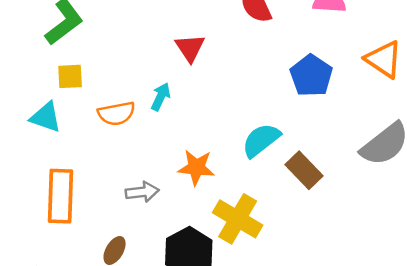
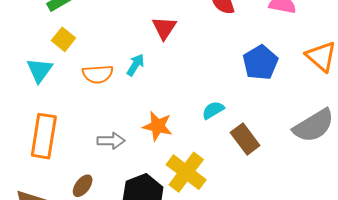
yellow square: (70, 76) -> (63, 39), turned 35
cyan triangle: (46, 117) -> (40, 70), turned 40
cyan semicircle: (261, 140) -> (213, 110), size x0.7

